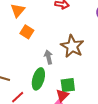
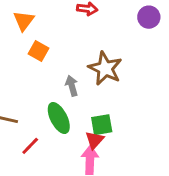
green ellipse: (38, 79) -> (59, 118), turned -40

